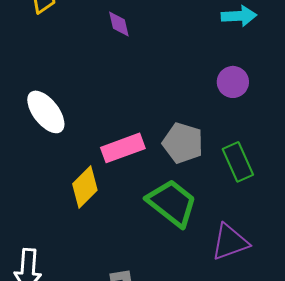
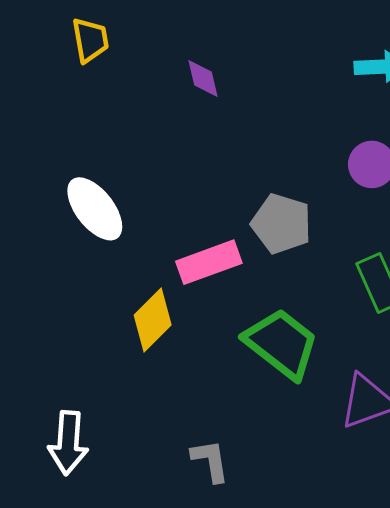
gray pentagon: (183, 143) -> (281, 224), moved

